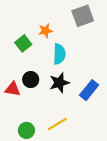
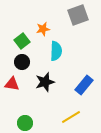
black circle: (31, 80) -> (22, 62), moved
black star: (59, 83) -> (45, 82), moved
yellow line: (57, 124) -> (71, 117), moved

